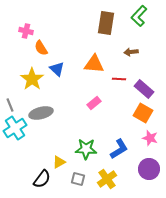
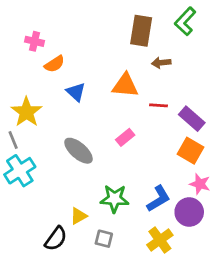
orange semicircle: (41, 48) -> (54, 64), turned -91
brown arrow: (131, 52) -> (161, 63), moved
yellow star: (32, 79) -> (26, 112), moved
gray ellipse: (41, 113) -> (78, 151), moved, turned 55
purple circle: (149, 169) -> (189, 212), moved
yellow cross: (107, 179) -> (160, 240), moved

